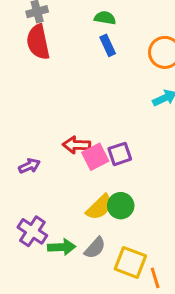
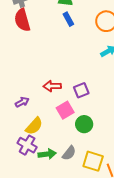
pink square: (95, 157) -> (65, 110), moved
yellow semicircle: (99, 207) -> (34, 126), moved

